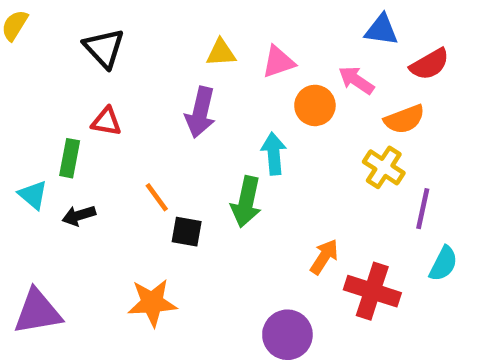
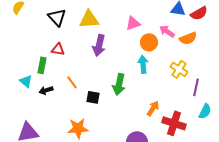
yellow triangle: (221, 53) -> (89, 19), moved, size x1.5
red semicircle: (430, 64) -> (199, 13), moved
orange semicircle: (404, 119) -> (188, 38), moved
cyan arrow: (274, 154) -> (143, 64), moved
orange line: (157, 197) -> (72, 82), moved

